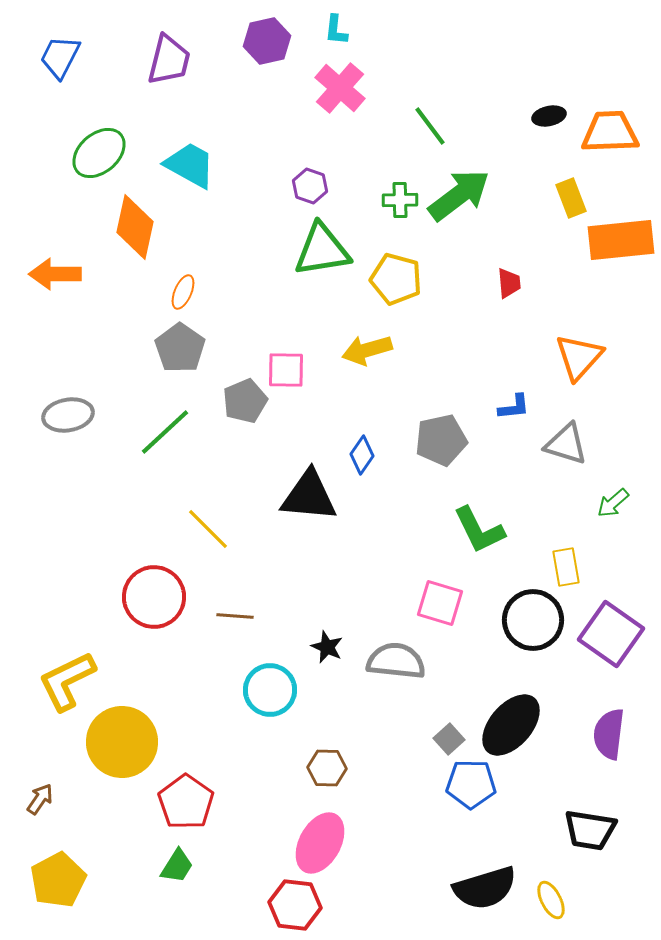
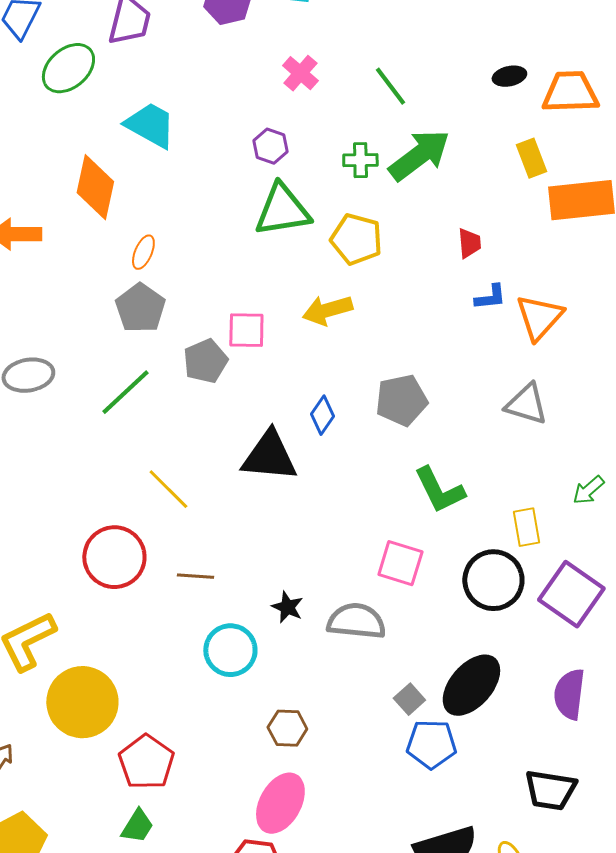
pink cross: (340, 88) -> (300, 73), moved, size x0.7
green ellipse: (99, 153) -> (68, 68), moved
blue L-shape: (514, 407) -> (490, 297), moved
green arrow: (613, 503) -> (588, 490), moved

